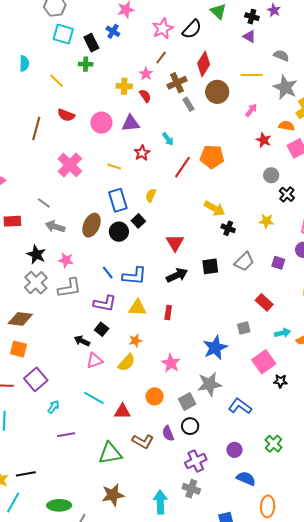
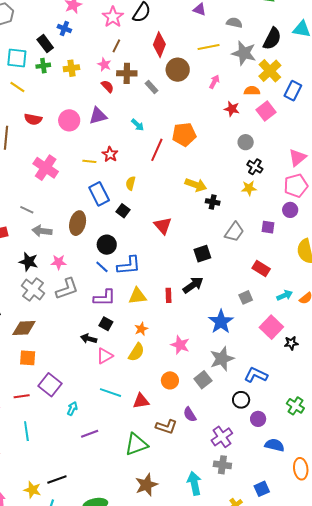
cyan square: (63, 34) -> (17, 58), moved
brown cross: (177, 83) -> (127, 73), moved, turned 36
yellow cross: (124, 86) -> (71, 68), moved
red star: (142, 153) -> (110, 154), moved
black cross: (287, 194) -> (255, 167), moved
black circle: (119, 232) -> (107, 245), moved
black square: (210, 266) -> (202, 254), moved
black arrow: (177, 275) -> (193, 285), moved
black circle: (190, 426) -> (241, 400), moved

